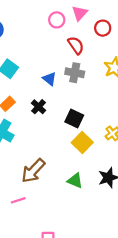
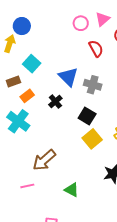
gray cross: (75, 73) -> (93, 85), moved
blue triangle: (49, 79) -> (68, 77), size x1.5
green triangle: (75, 181) -> (72, 190), moved

